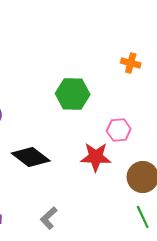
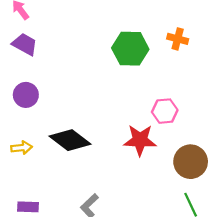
green hexagon: (73, 94) -> (130, 49), moved

